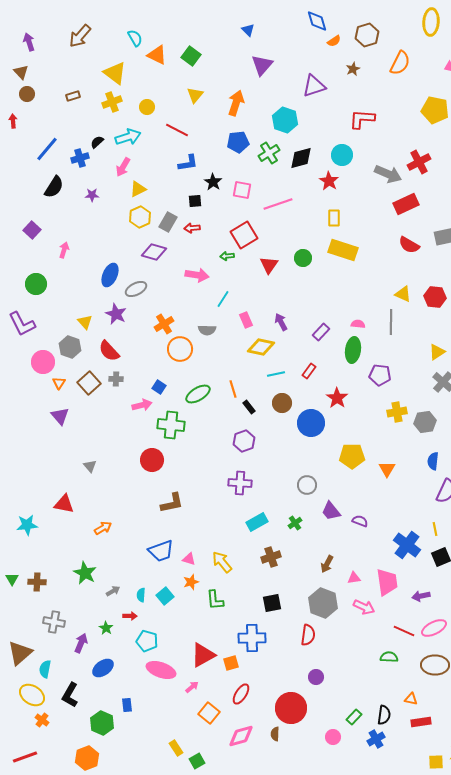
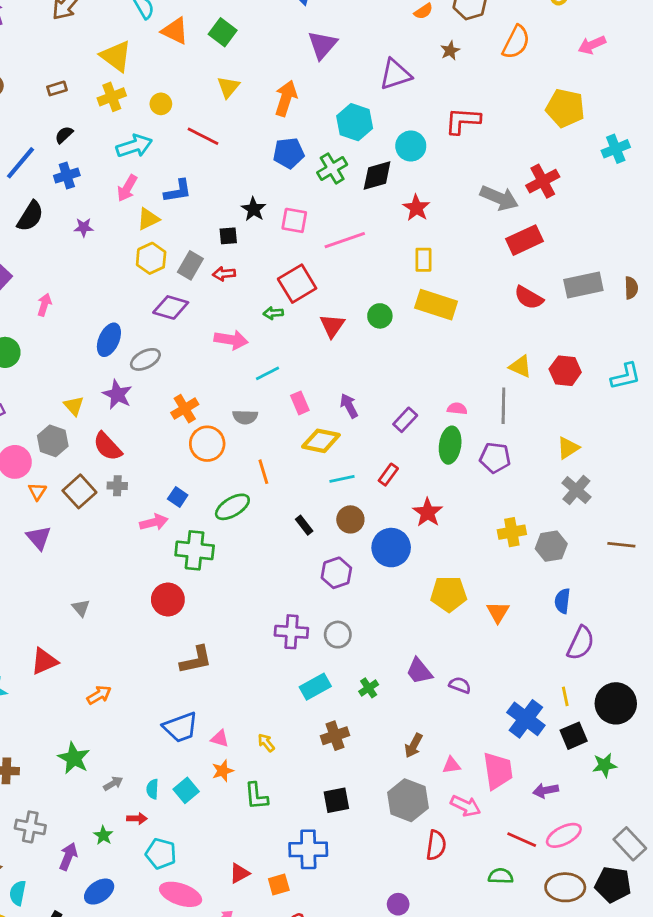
black semicircle: (97, 142) -> (64, 135), moved
cyan circle: (342, 155) -> (411, 146), moved
blue L-shape: (188, 163) -> (178, 191), moved
cyan line: (223, 299) -> (268, 373), turned 30
purple pentagon: (380, 375) -> (495, 458), moved
orange line: (233, 389) -> (263, 472), moved
purple hexagon: (244, 441) -> (336, 573), moved
gray circle: (307, 485) -> (338, 635), moved
red triangle: (64, 504) -> (44, 661), turned -35
yellow arrow: (222, 562) -> (266, 743), size x0.6
red semicircle: (308, 635) -> (436, 845), moved
red triangle: (203, 655) -> (239, 873), size x0.6

